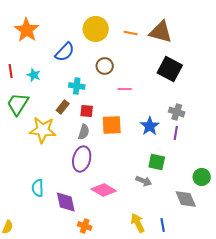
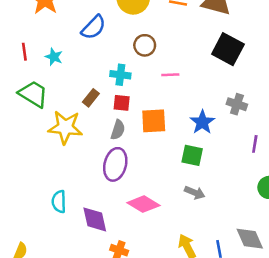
cyan cross: (77, 86) -> (120, 75), moved
green trapezoid: (18, 104) -> (33, 94), turned 90
purple line: (176, 133) -> (255, 144), moved
green square: (157, 162) -> (192, 155), moved
gray diamond: (186, 199) -> (250, 239), moved

